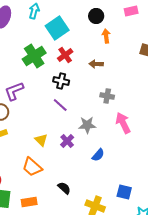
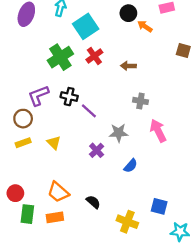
orange arrow: (106, 36) -> (145, 26), moved, turned -48
black cross: (61, 81) -> (69, 97), moved
yellow triangle: (41, 140) -> (54, 143), moved
orange trapezoid: (32, 167) -> (58, 192), moved

